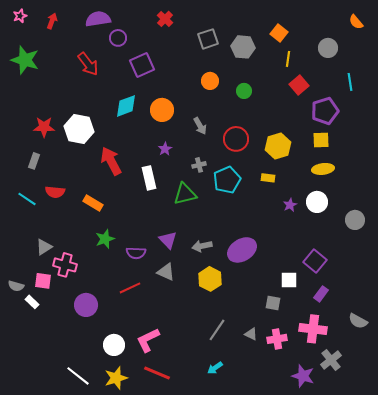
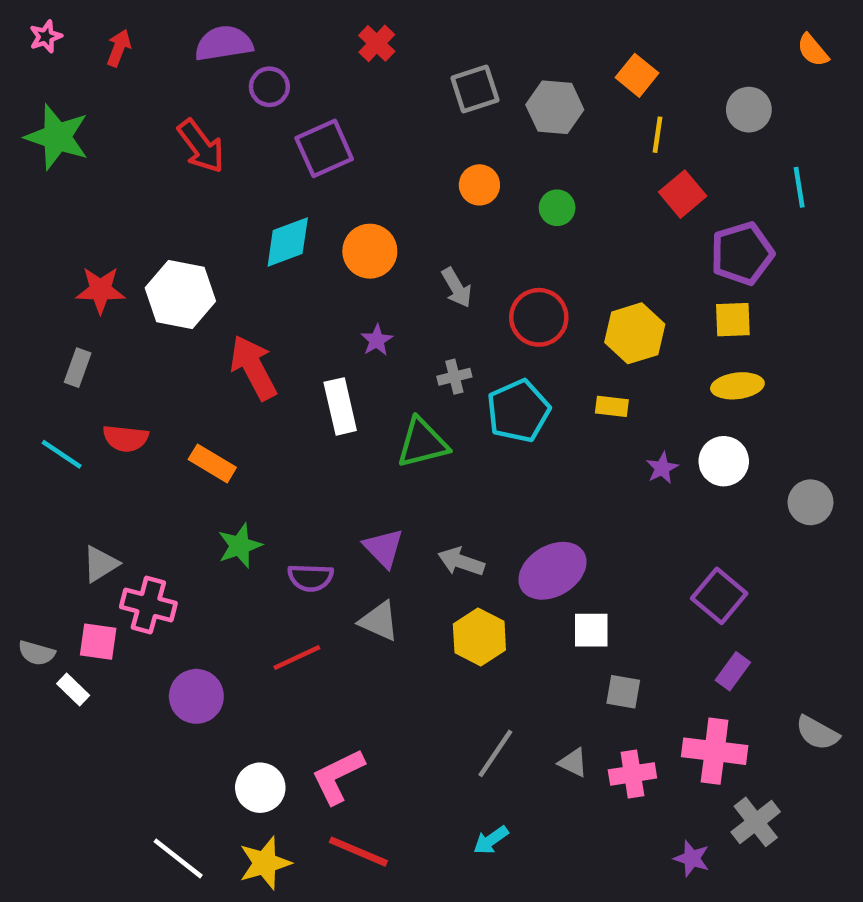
gray arrow: (202, 246) -> (461, 562), turned 30
white square: (289, 280) -> (591, 630), moved
purple star: (303, 376) -> (692, 858), size x0.7

